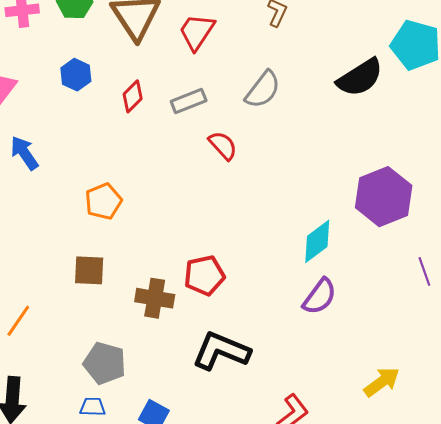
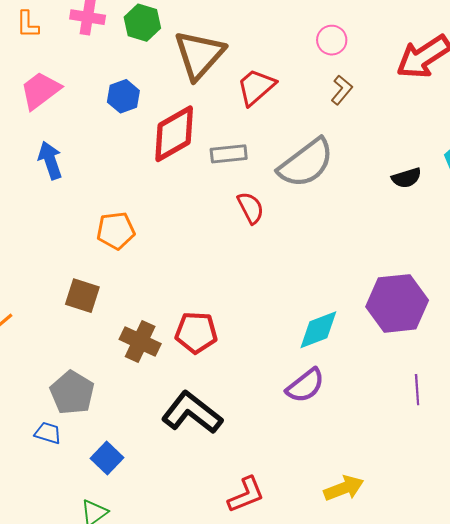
black semicircle: (360, 78) -> (406, 178), size x0.6
gray semicircle: (263, 90) -> (306, 163), size x1.4
red diamond: (133, 96) -> (174, 134), size x1.8

